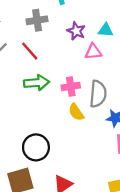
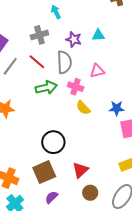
pink triangle: (93, 52) -> (97, 71), moved
pink cross: (71, 86) -> (76, 87), turned 35
gray semicircle: (98, 94) -> (64, 62), moved

